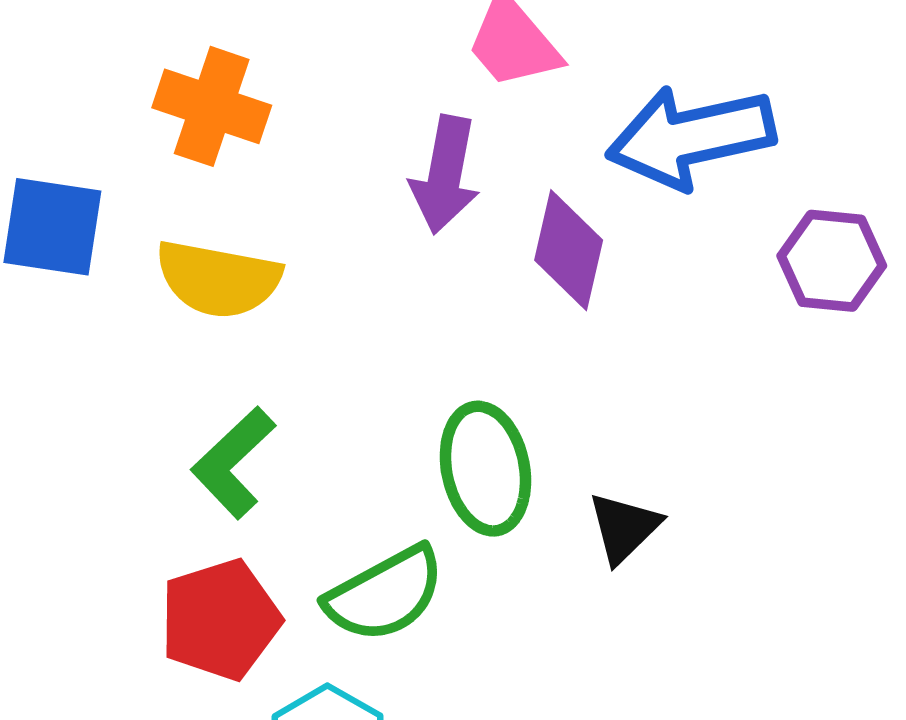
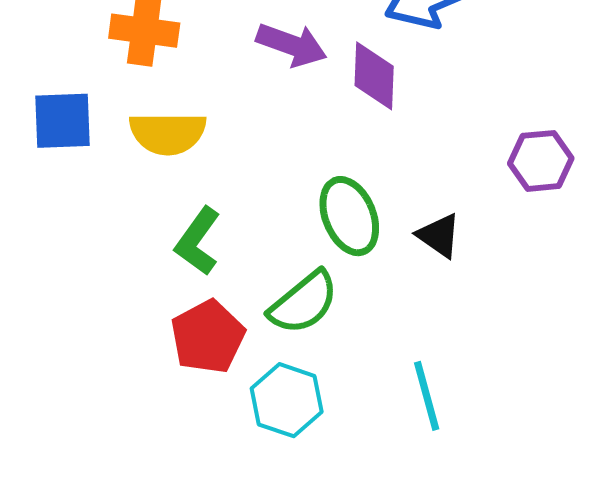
purple arrow: (445, 175) -> (292, 45), turned -70
purple hexagon: (832, 261) -> (541, 161), moved
black triangle: (624, 528) -> (439, 236), turned -30

